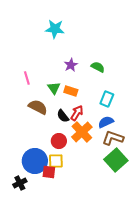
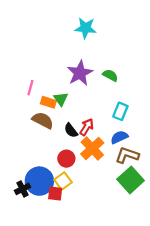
cyan star: (55, 29) -> (86, 28), moved
purple star: (71, 65) -> (80, 73), size x1.6
pink line: (27, 78) -> (30, 88), turned 32
orange rectangle: (71, 91) -> (48, 102), moved
yellow square: (56, 161) -> (63, 181), turned -35
black cross: (20, 183) -> (23, 189), moved

